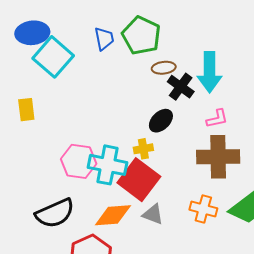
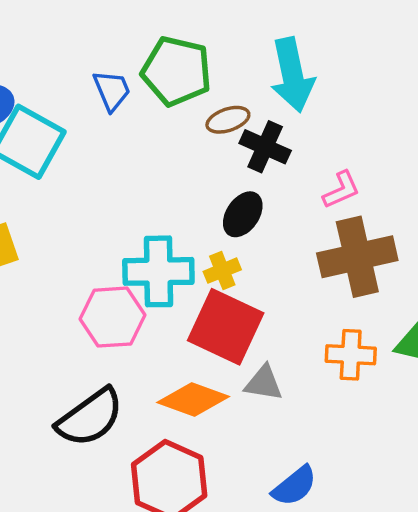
cyan arrow: (210, 72) -> (292, 75), moved
cyan cross: (108, 165) -> (158, 271), moved
orange diamond: (113, 215) -> (193, 399), turned 36

